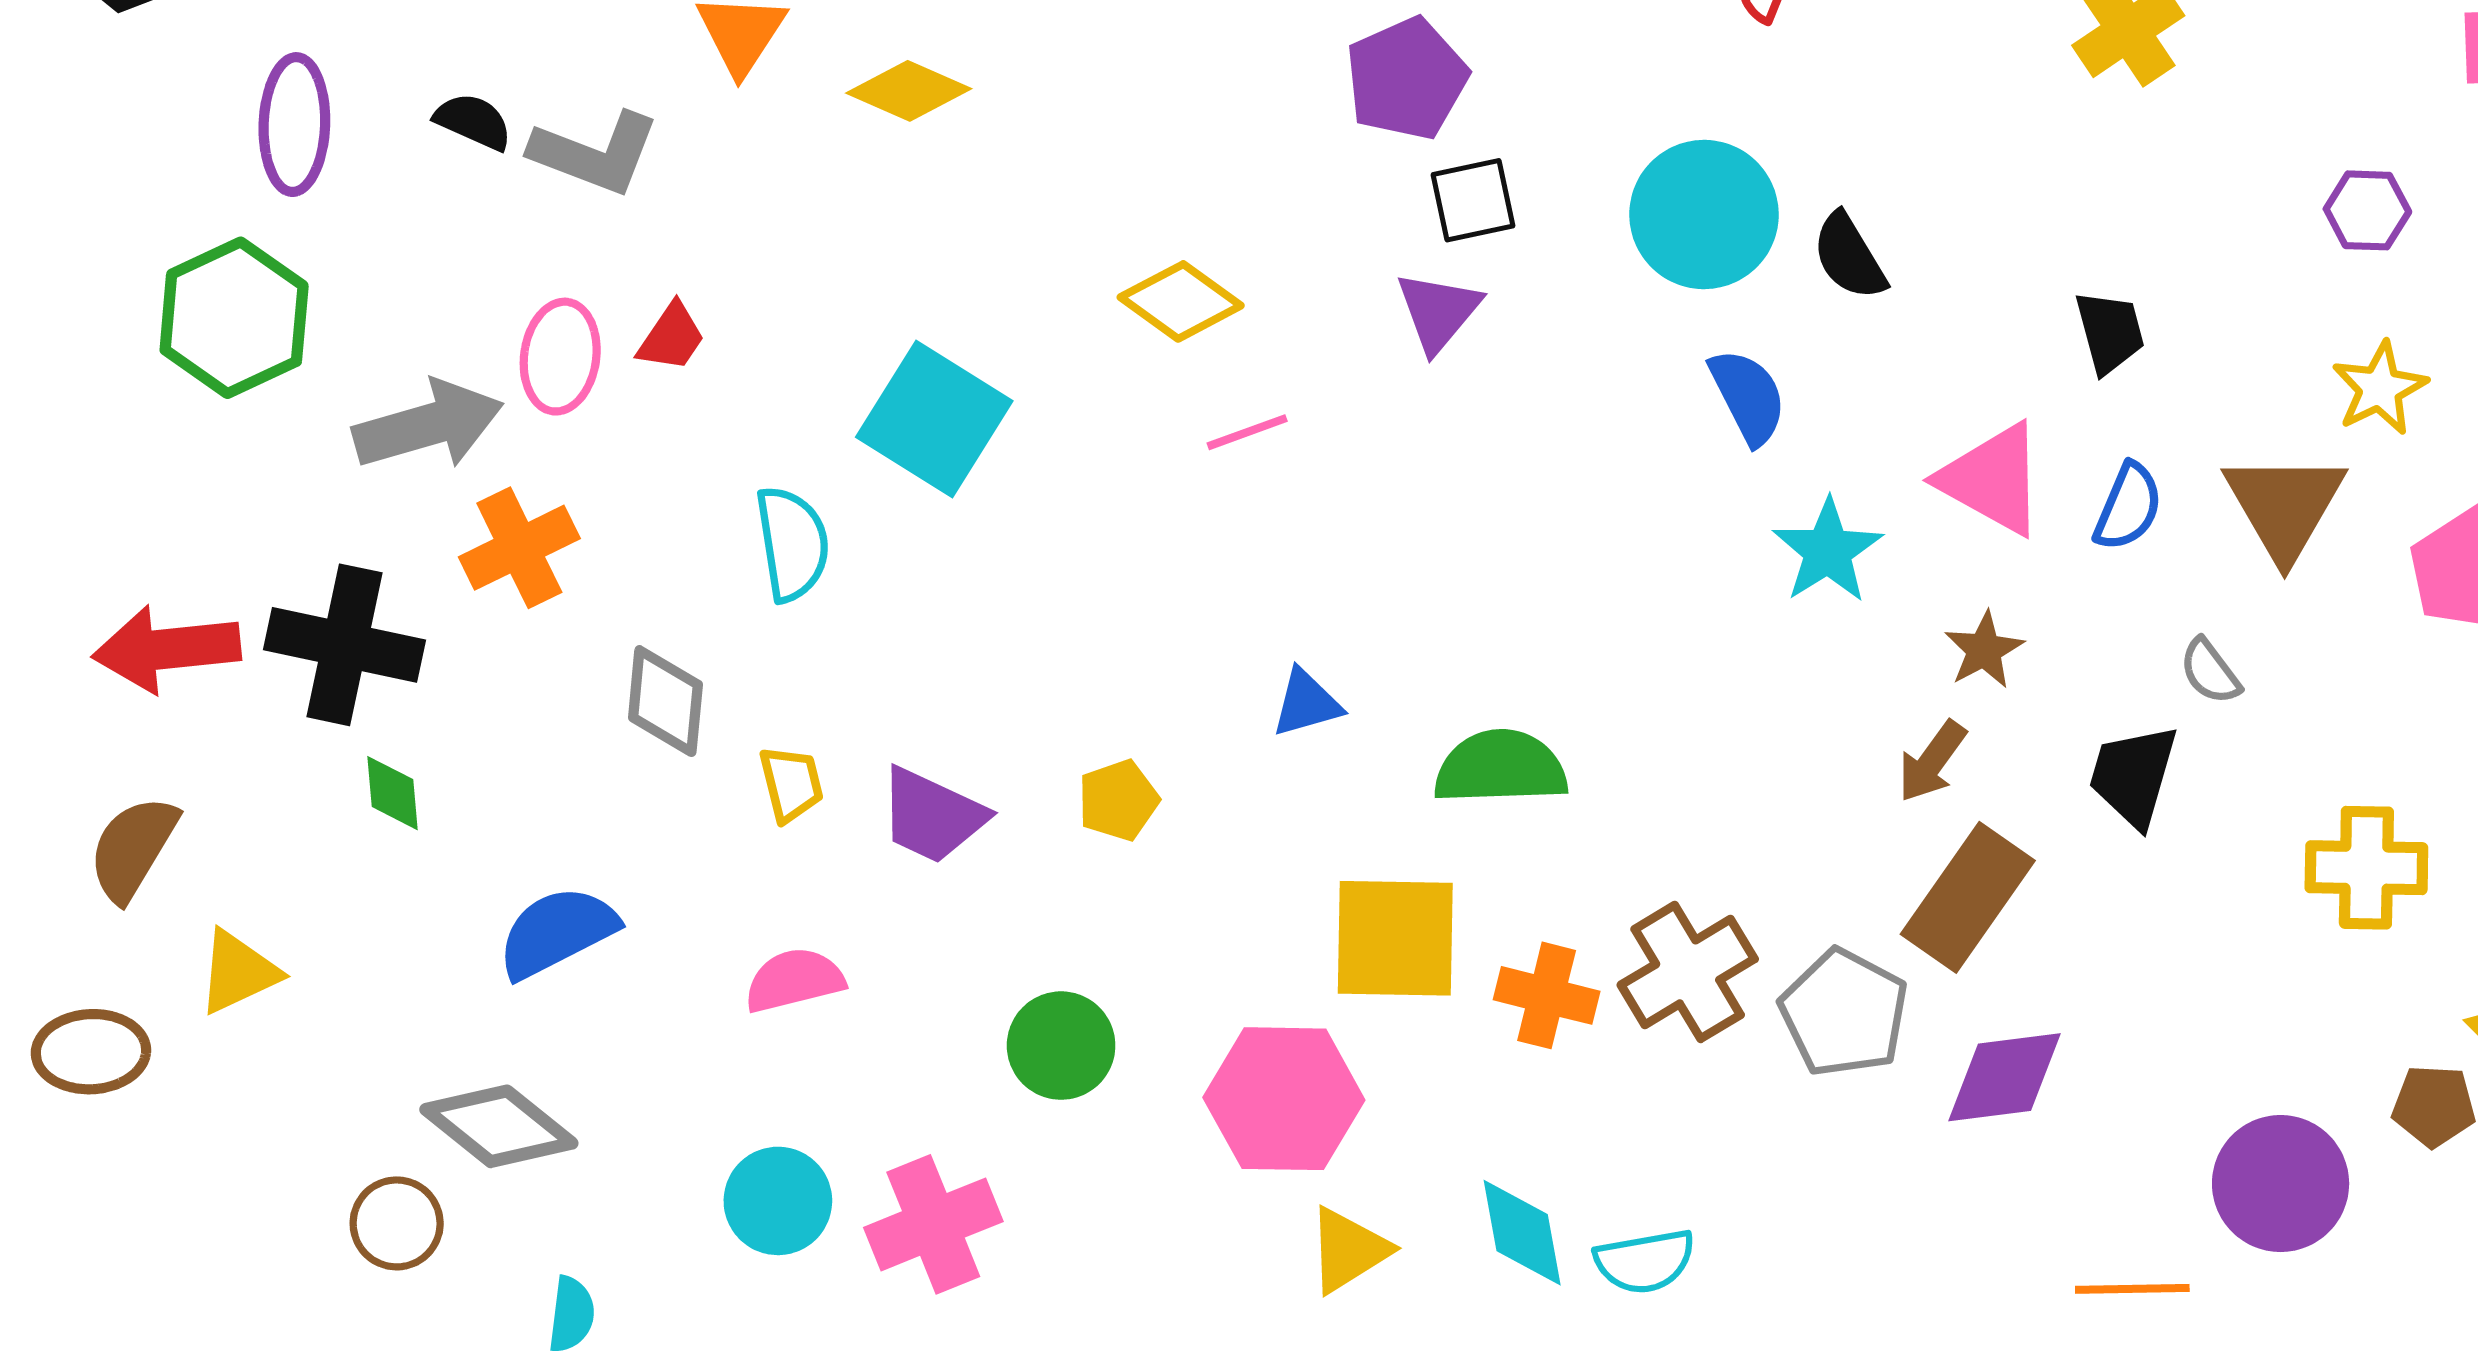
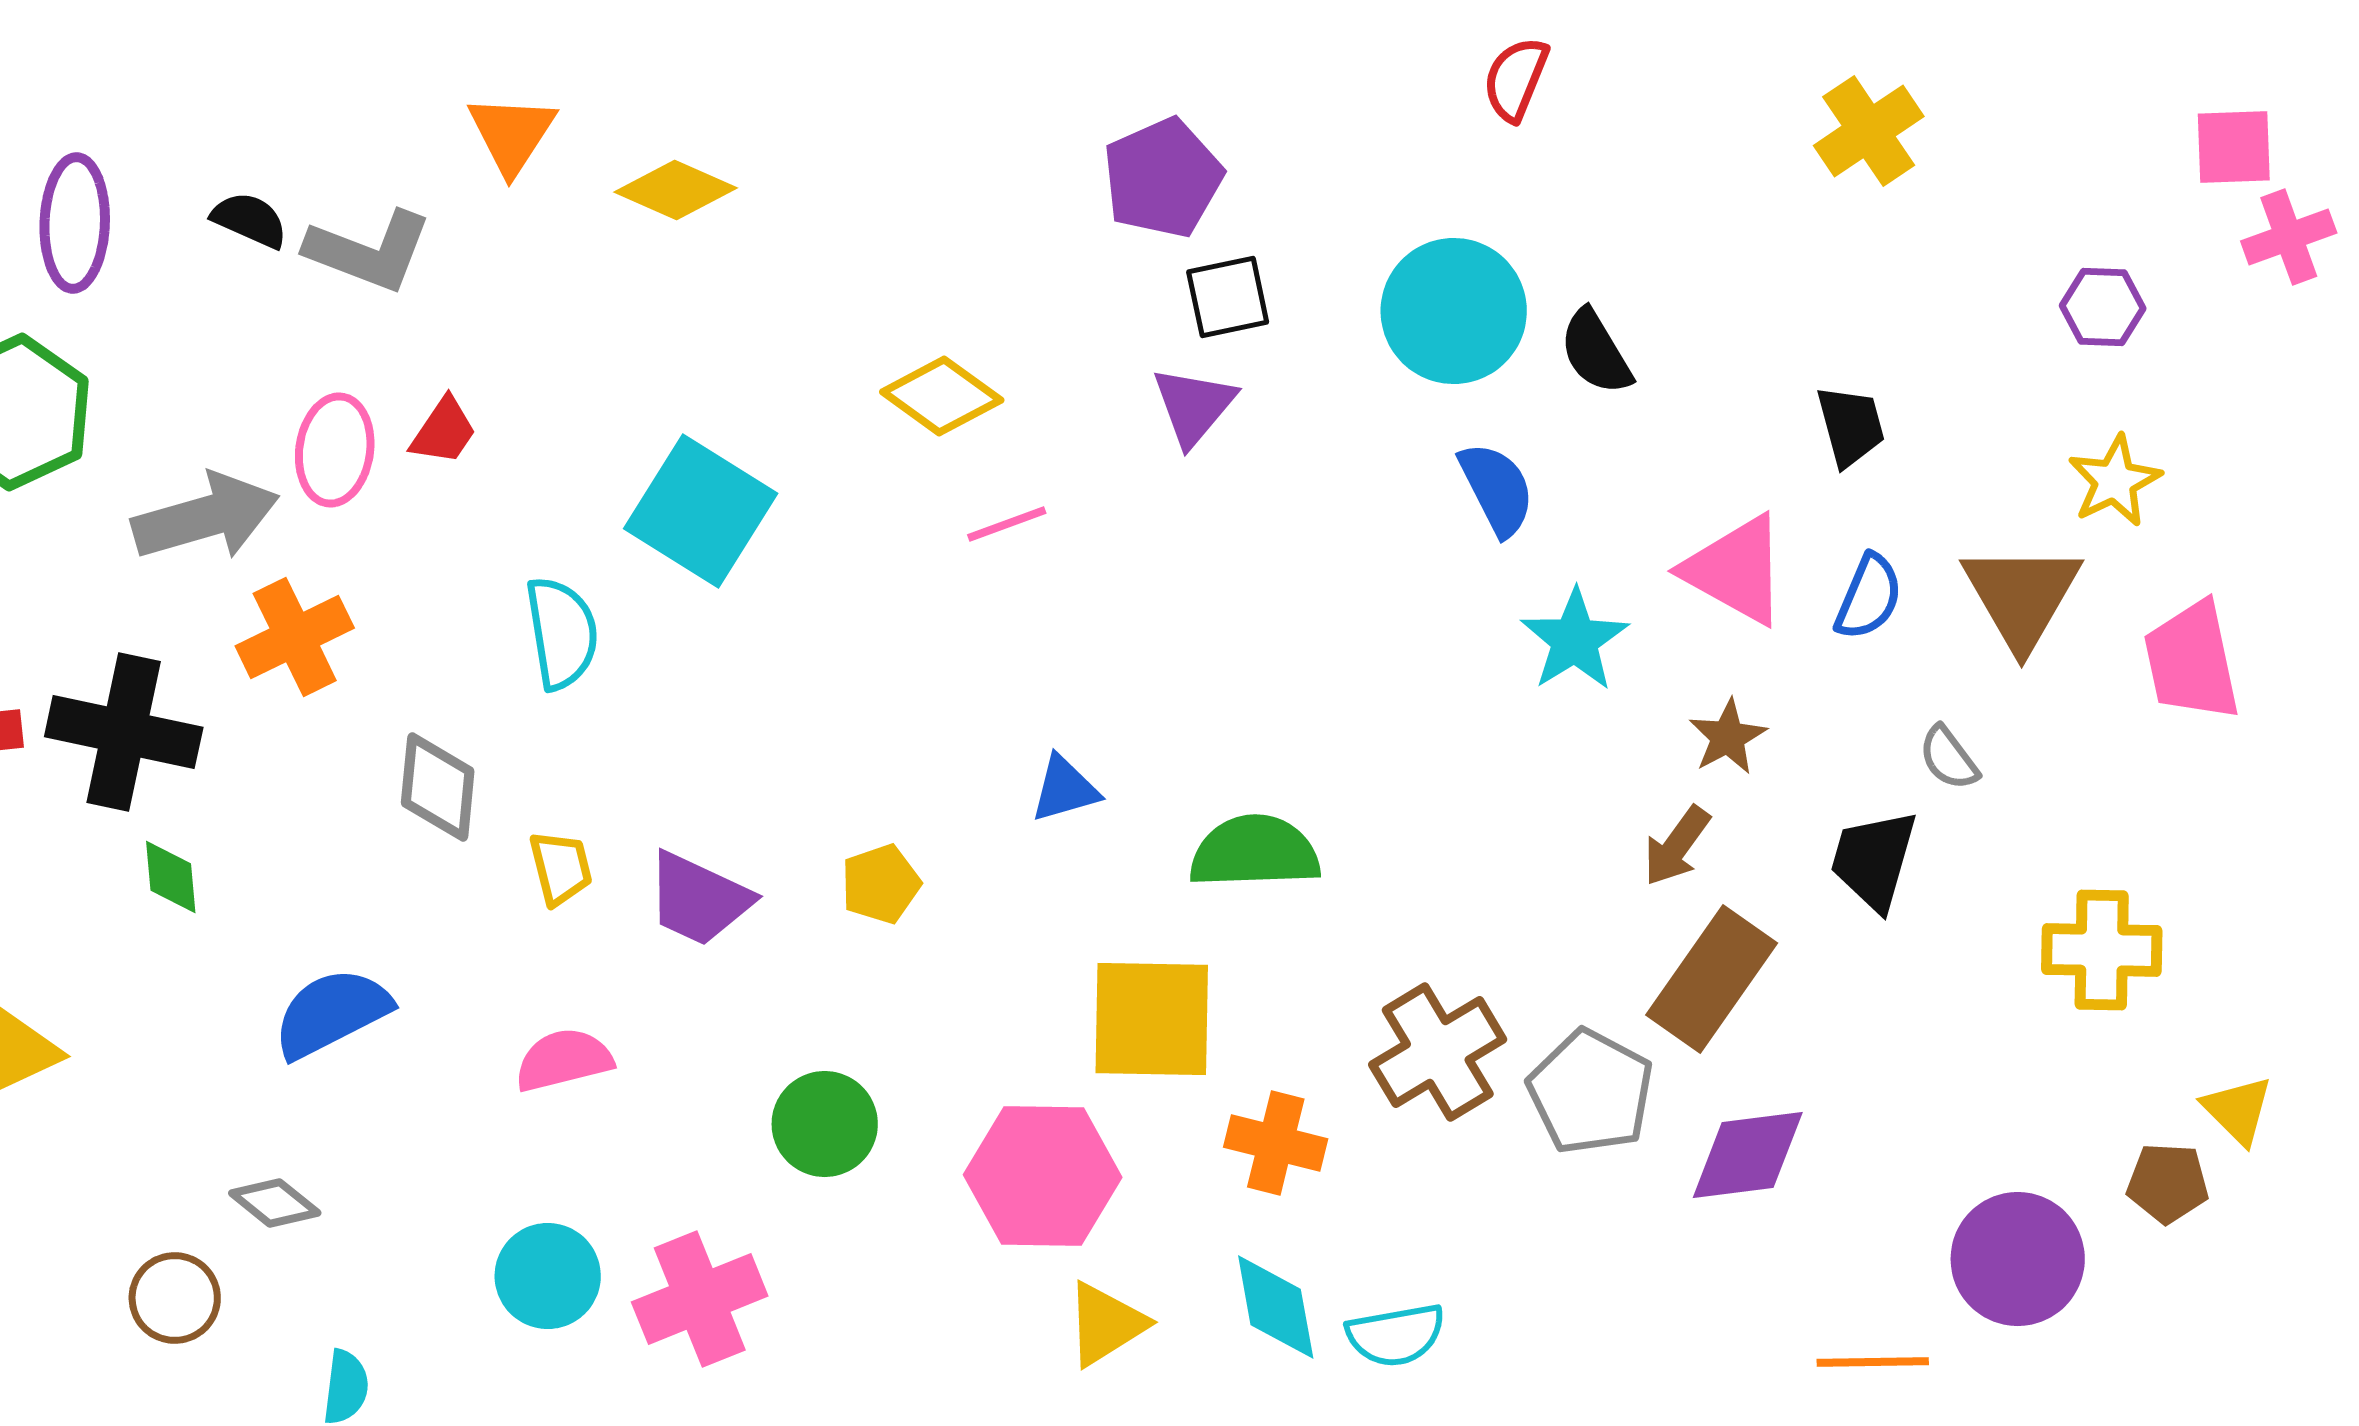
orange cross: (1547, 995) -> (1276, 1143), moved
gray diamond: (499, 1126) -> (275, 1203), size x0.6

